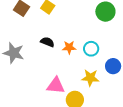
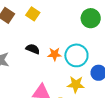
cyan circle: (91, 49) -> (76, 55), size x1.5

